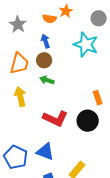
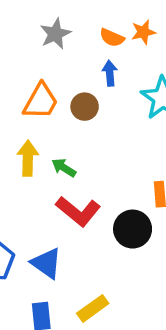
blue arrow: (45, 41) -> (110, 73), moved
green arrow: (47, 80) -> (64, 168), moved

